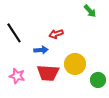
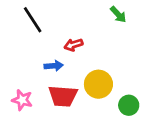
black line: (14, 33) -> (33, 20), moved

